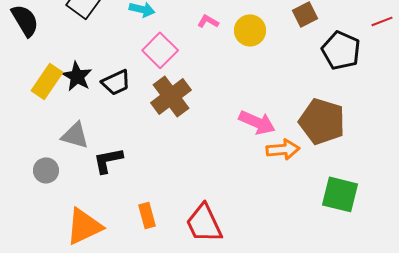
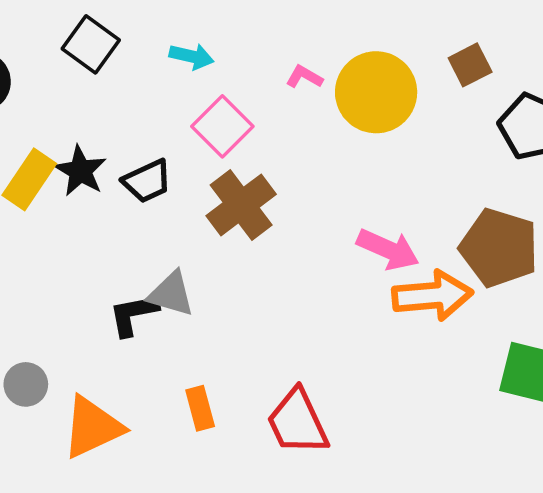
yellow circle: (250, 30) -> (376, 92), size x1.5
gray triangle: (75, 135) -> (171, 294), moved
orange arrow: (283, 149) -> (432, 296), size x1.4
gray circle: (46, 170) -> (26, 384), moved

